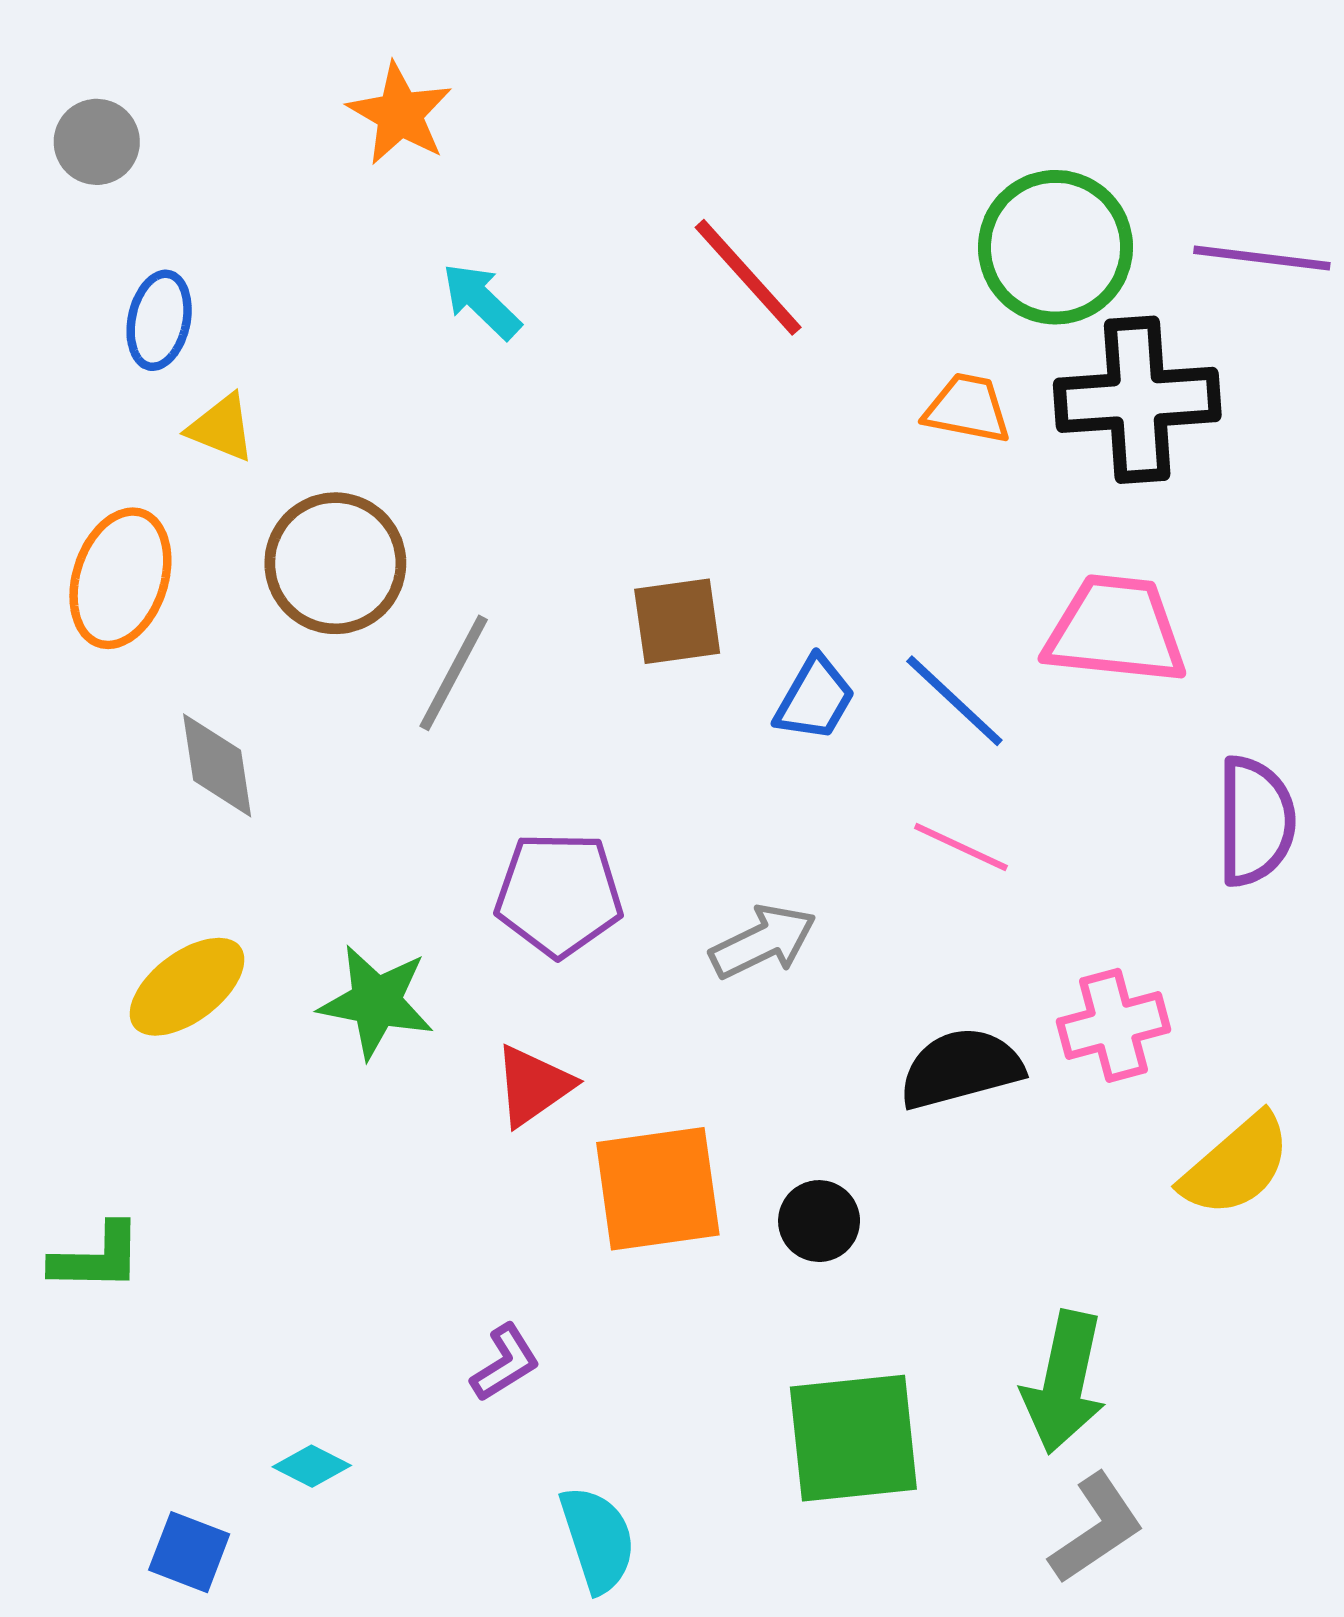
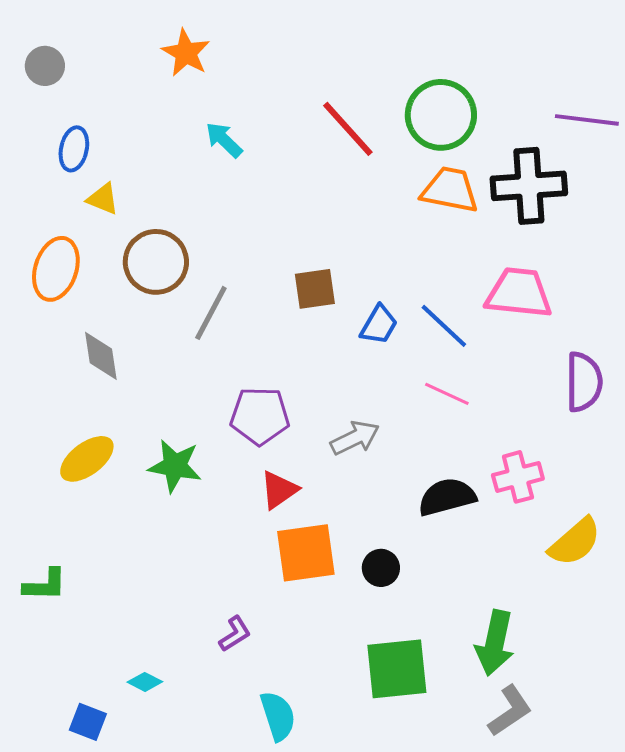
green circle: (1056, 247) -> (441, 115), moved
orange trapezoid: (967, 408) -> (450, 190), size x1.4
red triangle: (533, 1086) -> (279, 490), moved

